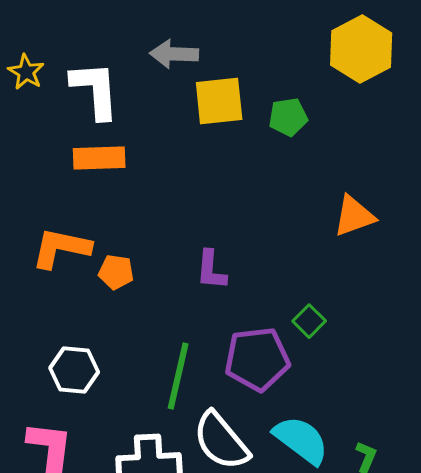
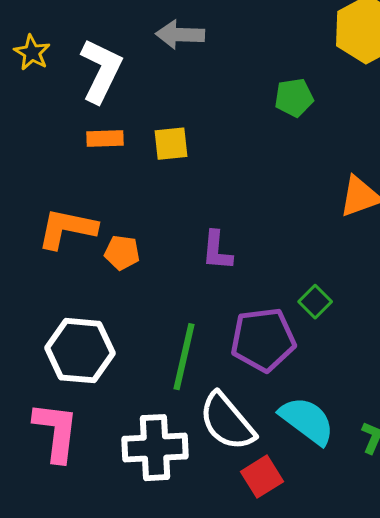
white L-shape: (95, 90) -> (101, 71), turned 30
yellow square: (219, 101) -> (171, 144), moved, size x0.7
orange rectangle: (99, 158) -> (105, 139), size x0.7
white hexagon: (74, 370) -> (80, 351), size x1.4

